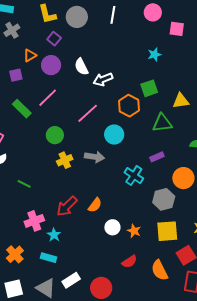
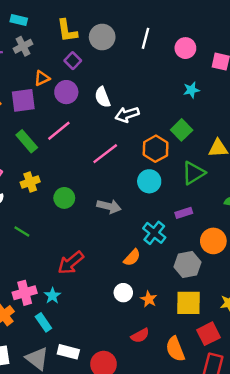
pink circle: (153, 12) -> (185, 48), moved
purple square: (16, 75) -> (23, 100), size x1.5
green square: (149, 88) -> (182, 130), turned -30
green triangle: (162, 123) -> (194, 173), turned -30
green circle: (55, 135) -> (64, 198), moved
cyan circle: (114, 135) -> (149, 181), moved
yellow cross: (65, 160) -> (30, 182), moved
orange semicircle: (95, 205) -> (132, 258), moved
pink cross: (34, 221) -> (25, 293), moved
cyan rectangle: (48, 258) -> (43, 322), turned 35
white rectangle: (71, 280) -> (68, 352), turned 42

